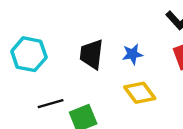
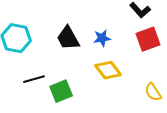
black trapezoid: (92, 54) -> (68, 38), turned -36

